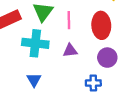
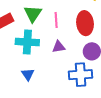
blue cross: (93, 83) -> (81, 75), size x1.6

